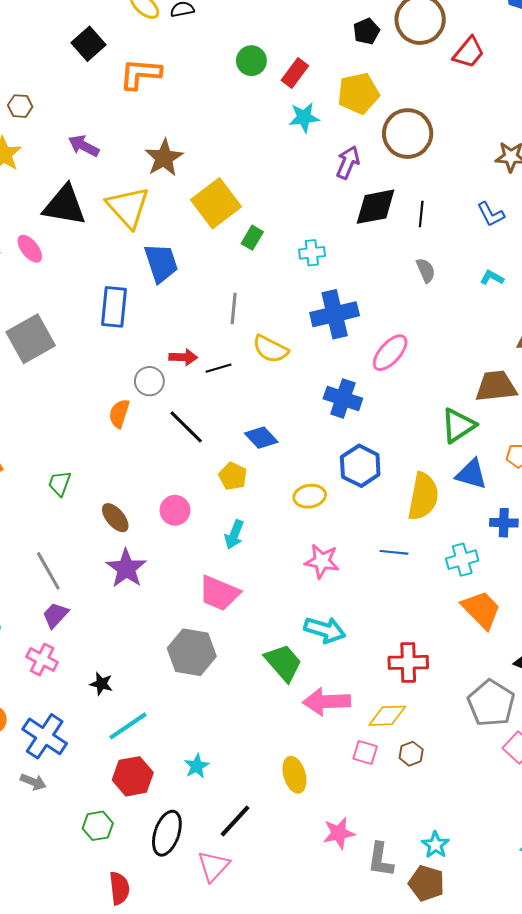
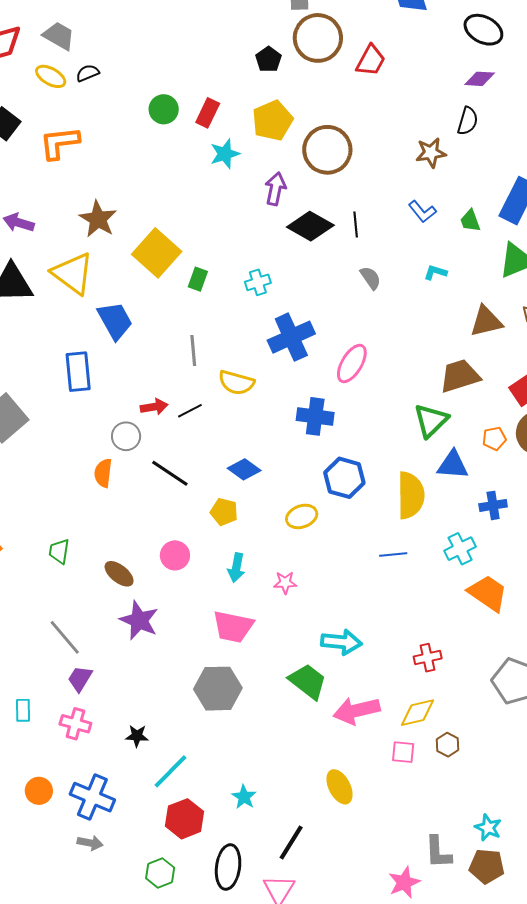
black diamond: (375, 207) -> (310, 226), turned 51
pink star: (322, 561) -> (285, 583), moved, size x0.7
red cross: (408, 662) -> (428, 658), size x0.7
pink star: (339, 833) -> (404, 882), moved

